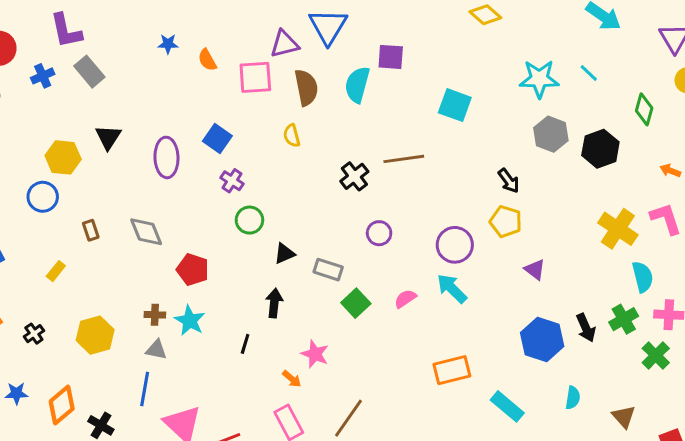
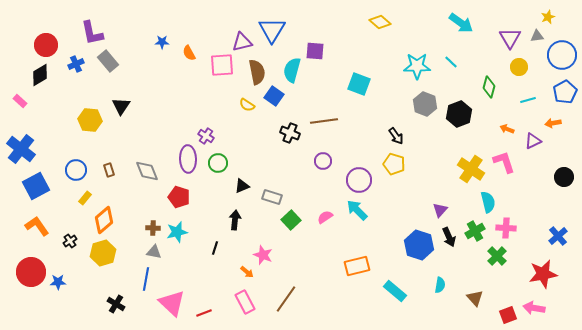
yellow semicircle: (292, 136) -> (247, 105), turned -42
blue square: (217, 139) -> (274, 96), moved
purple ellipse: (166, 157) -> (188, 159), moved
black cross: (354, 176) -> (290, 133), turned -30
blue circle: (43, 197) -> (76, 170), moved
purple circle: (379, 233) -> (323, 161), moved
purple triangle: (535, 270) -> (440, 210), moved, turned 35
cyan star: (190, 321) -> (177, 232), turned 30
yellow hexagon: (95, 335) -> (103, 253), moved
orange diamond: (62, 405) -> (104, 220), moved

